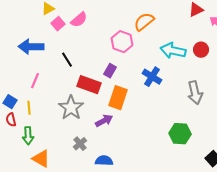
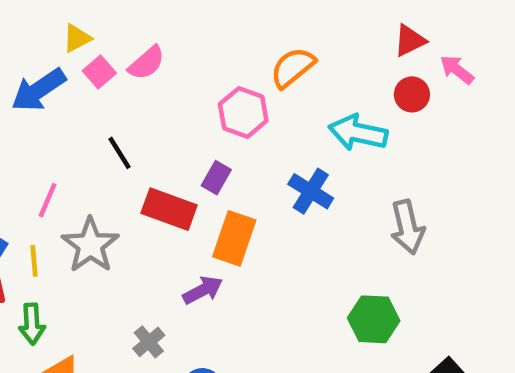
blue arrow: (31, 47) -> (39, 90), moved, turned -35
red circle: (201, 50) -> (412, 94), moved
gray star: (71, 108) -> (90, 245), moved

